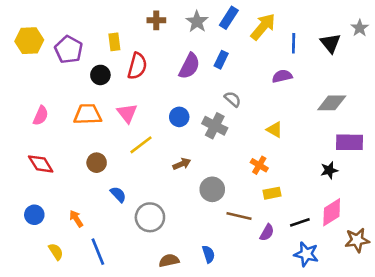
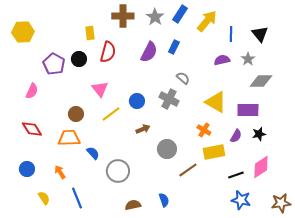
brown cross: (156, 20) -> (123, 16), size x1.5
gray star: (360, 28) -> (248, 59), moved
purple pentagon: (69, 50) -> (54, 64), moved
orange trapezoid: (88, 114) -> (69, 138), moved
blue circle: (179, 117) -> (137, 101), moved
yellow triangle: (275, 130) -> (216, 102), size x1.6
purple rectangle: (350, 142) -> (248, 110), moved
brown circle: (97, 163) -> (76, 114), moved
yellow rectangle: (272, 193) -> (214, 152), size x1.5
brown line: (239, 216) -> (188, 170), turned -48
purple semicircle: (267, 233) -> (236, 136), moved
brown star: (357, 240) -> (281, 203), moved

